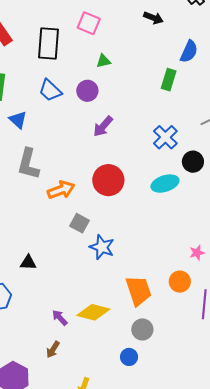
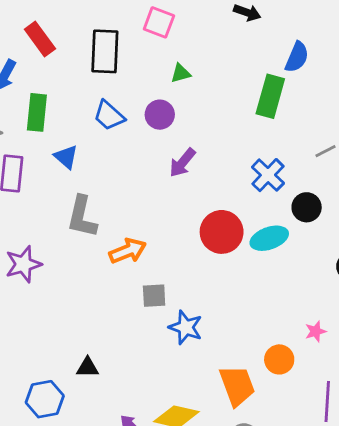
green rectangle: (169, 80) -> (270, 96), size x1.4
red circle: (108, 180) -> (222, 232), moved
gray square: (79, 223) -> (154, 296), turned -30
black triangle: (28, 262) -> (88, 368), moved
orange circle: (180, 282) -> (279, 359), moved

